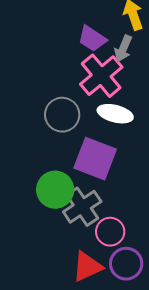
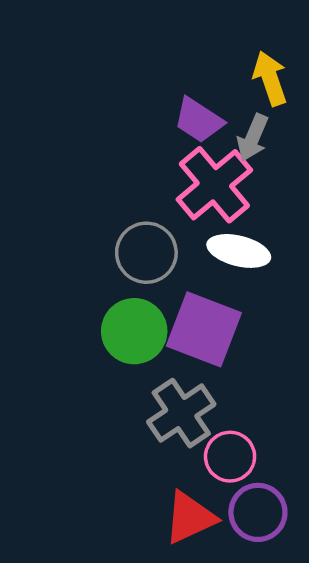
green circle: (55, 190) -> (134, 331), moved

